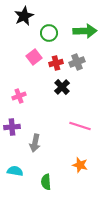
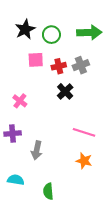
black star: (24, 16) -> (25, 29), moved
pink square: (34, 57) -> (36, 60), turned 35
pink cross: (19, 96) -> (20, 101), turned -32
orange star: (80, 165) -> (84, 161), moved

